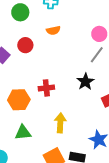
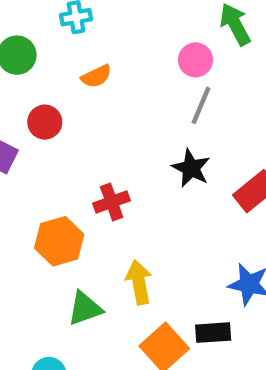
yellow arrow: (60, 123) -> (139, 282), moved

